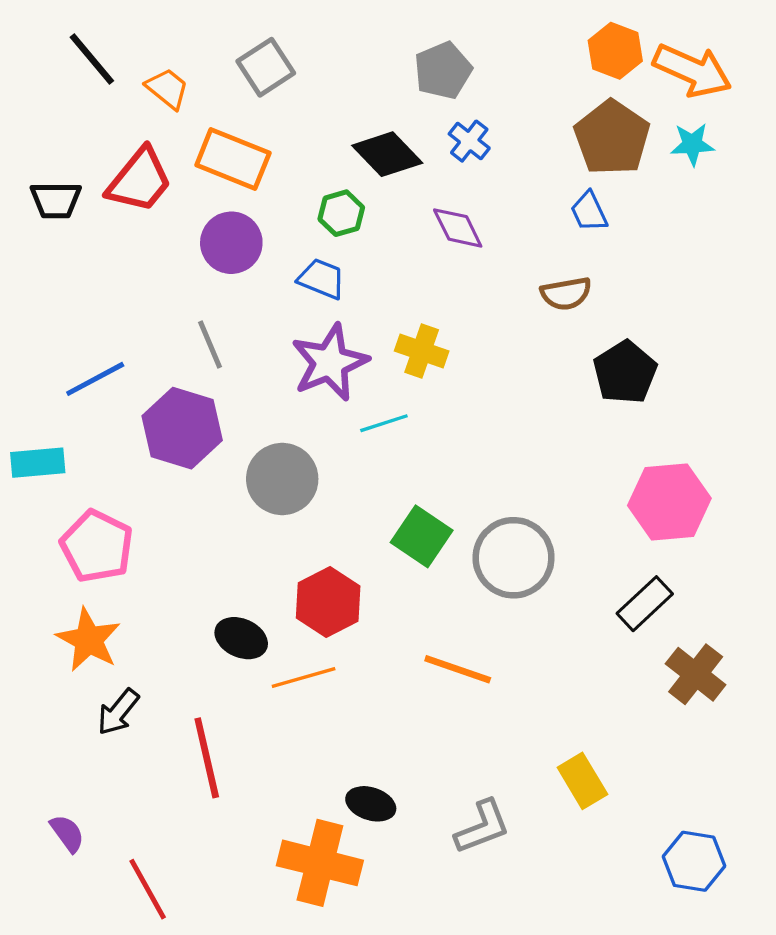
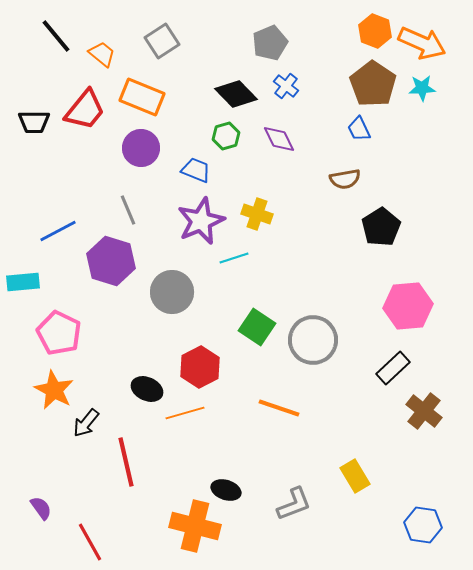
green hexagon: (341, 213) -> (226, 136), moved
black arrow: (118, 712) -> (86, 423), moved

